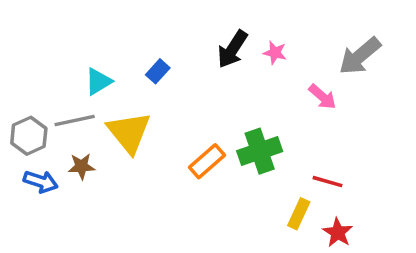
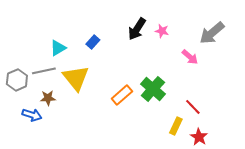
green cross: (260, 151) -> (153, 89), turned -30
blue arrow: (41, 182) -> (32, 115), moved
red line: (328, 182) -> (193, 107), turned 30

